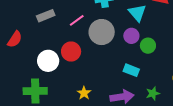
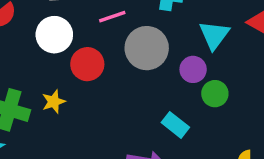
white circle: (48, 61) -> (54, 35), moved
yellow star: (84, 93) -> (54, 102), moved

